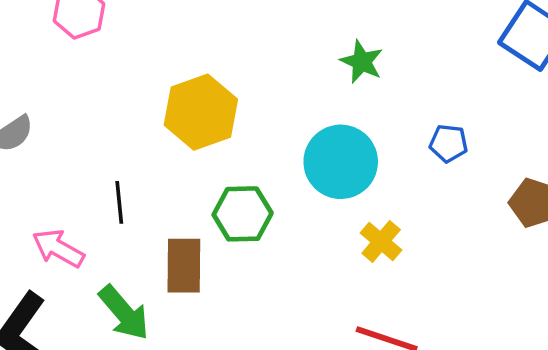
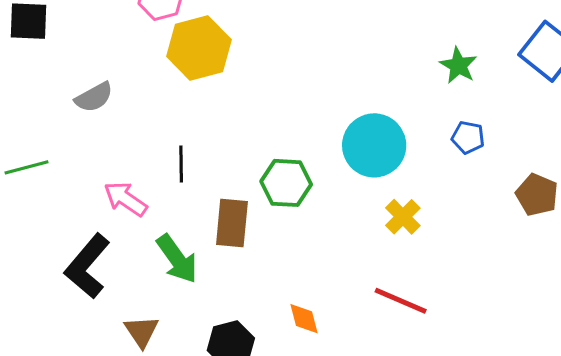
green star: (362, 62) -> (458, 65), moved
yellow hexagon: (201, 112) -> (199, 48), moved

